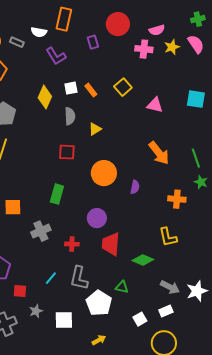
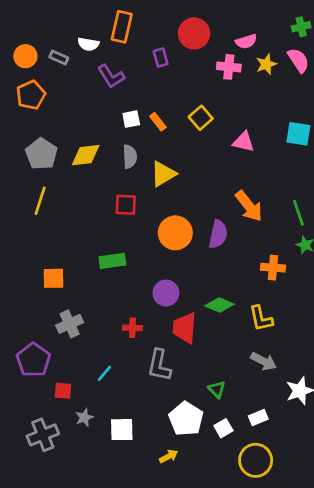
yellow diamond: (45, 97) -> (86, 155), moved, turned 60
yellow triangle: (95, 129) -> (163, 174), size x1.5
purple semicircle: (135, 187) -> (218, 234), moved, size x1.5
green rectangle: (57, 194) -> (112, 261), turned 66
gray cross: (41, 231) -> (70, 324), moved
green diamond: (143, 260) -> (219, 305), moved
gray L-shape: (79, 278) -> (159, 365), moved
green triangle: (122, 287) -> (217, 389), moved, turned 32
gray arrow: (170, 287) -> (264, 361), moved
white pentagon: (99, 303) -> (186, 419), moved

